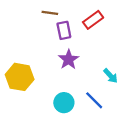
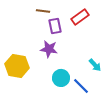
purple star: (69, 59) -> (49, 49), moved, turned -30
cyan circle: (64, 103) -> (61, 78), moved

